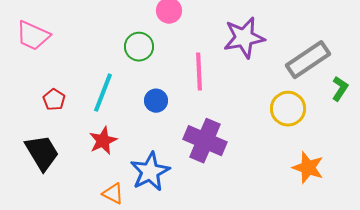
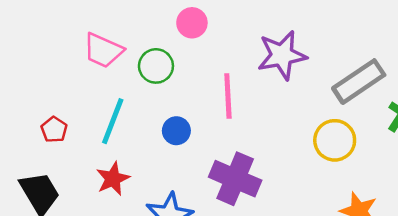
pink trapezoid: (33, 36) -> (103, 50), moved

